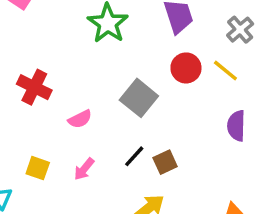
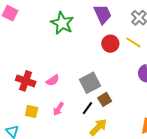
red cross: (34, 87) -> (26, 81), moved
gray square: (139, 98) -> (90, 83), moved, turned 30
black line: (134, 156) -> (87, 108), moved

